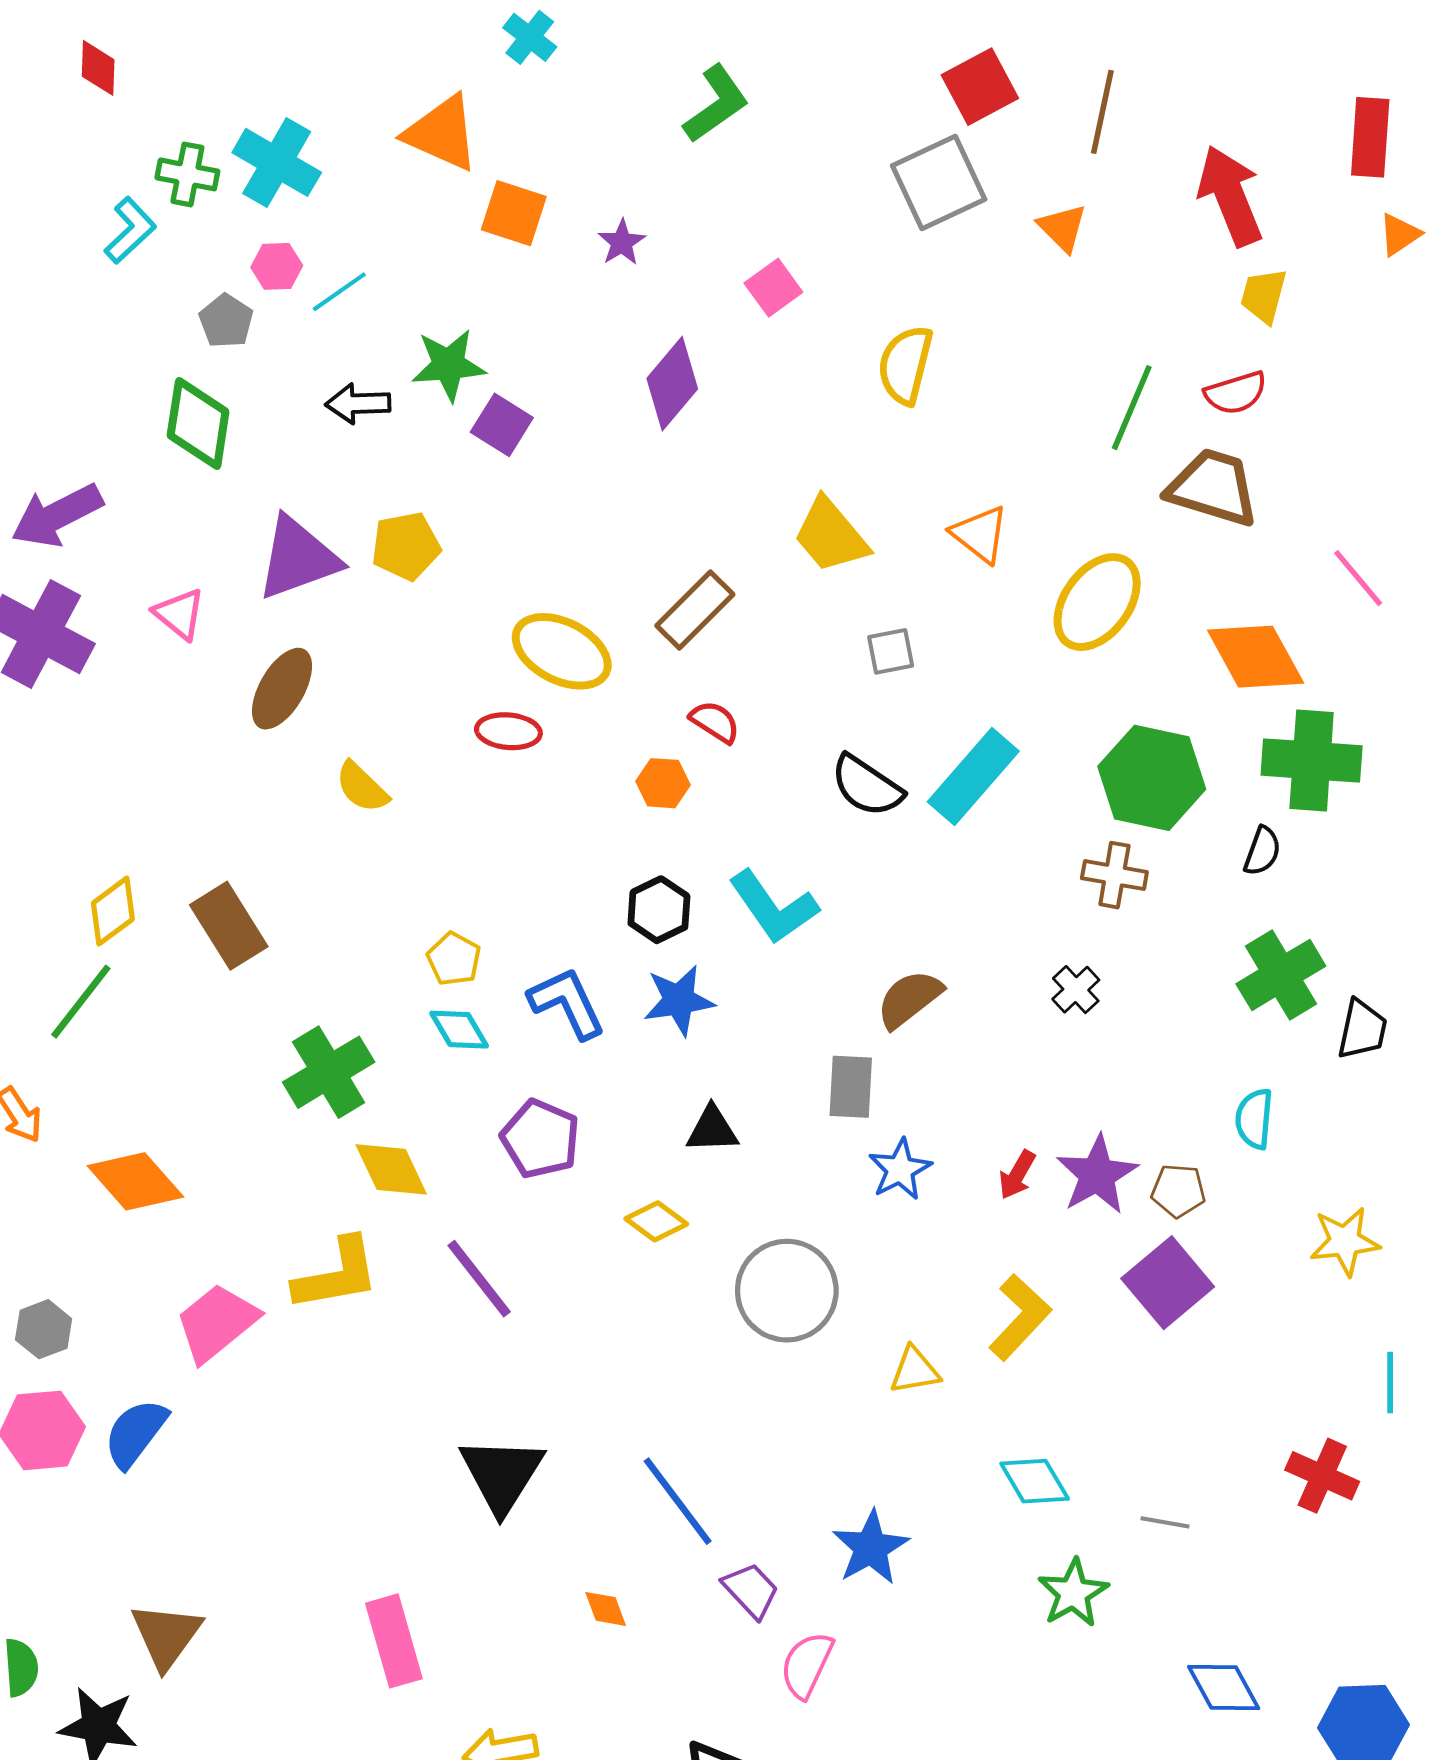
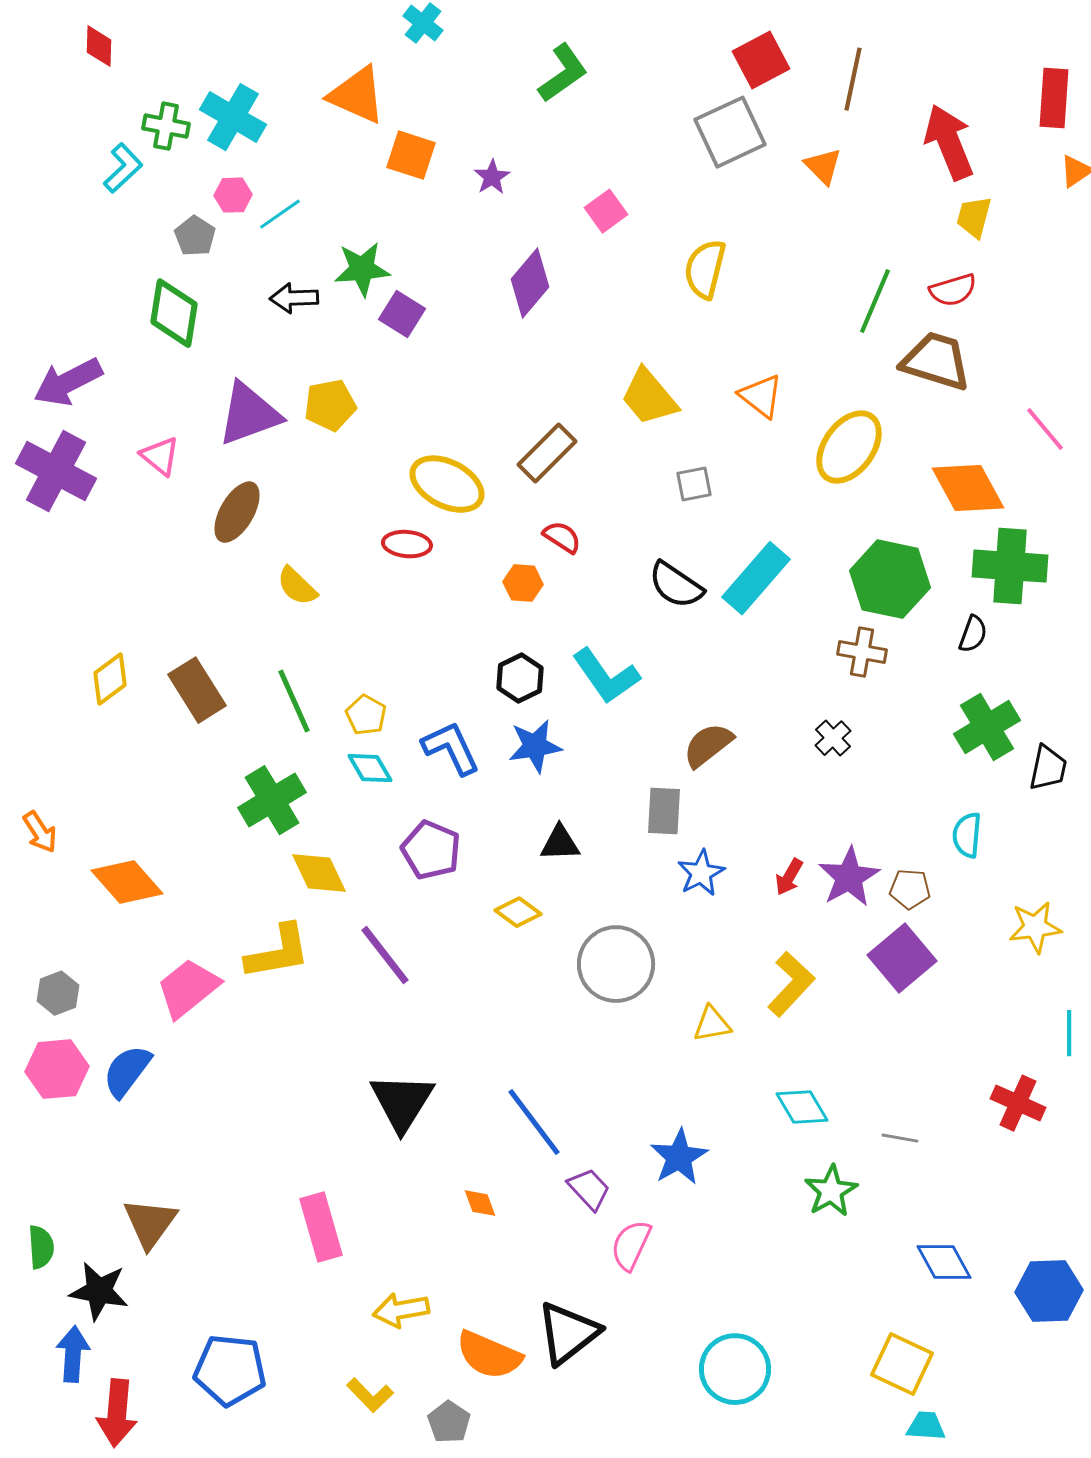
green line: (81, 1002) -> (294, 701), moved, turned -62

